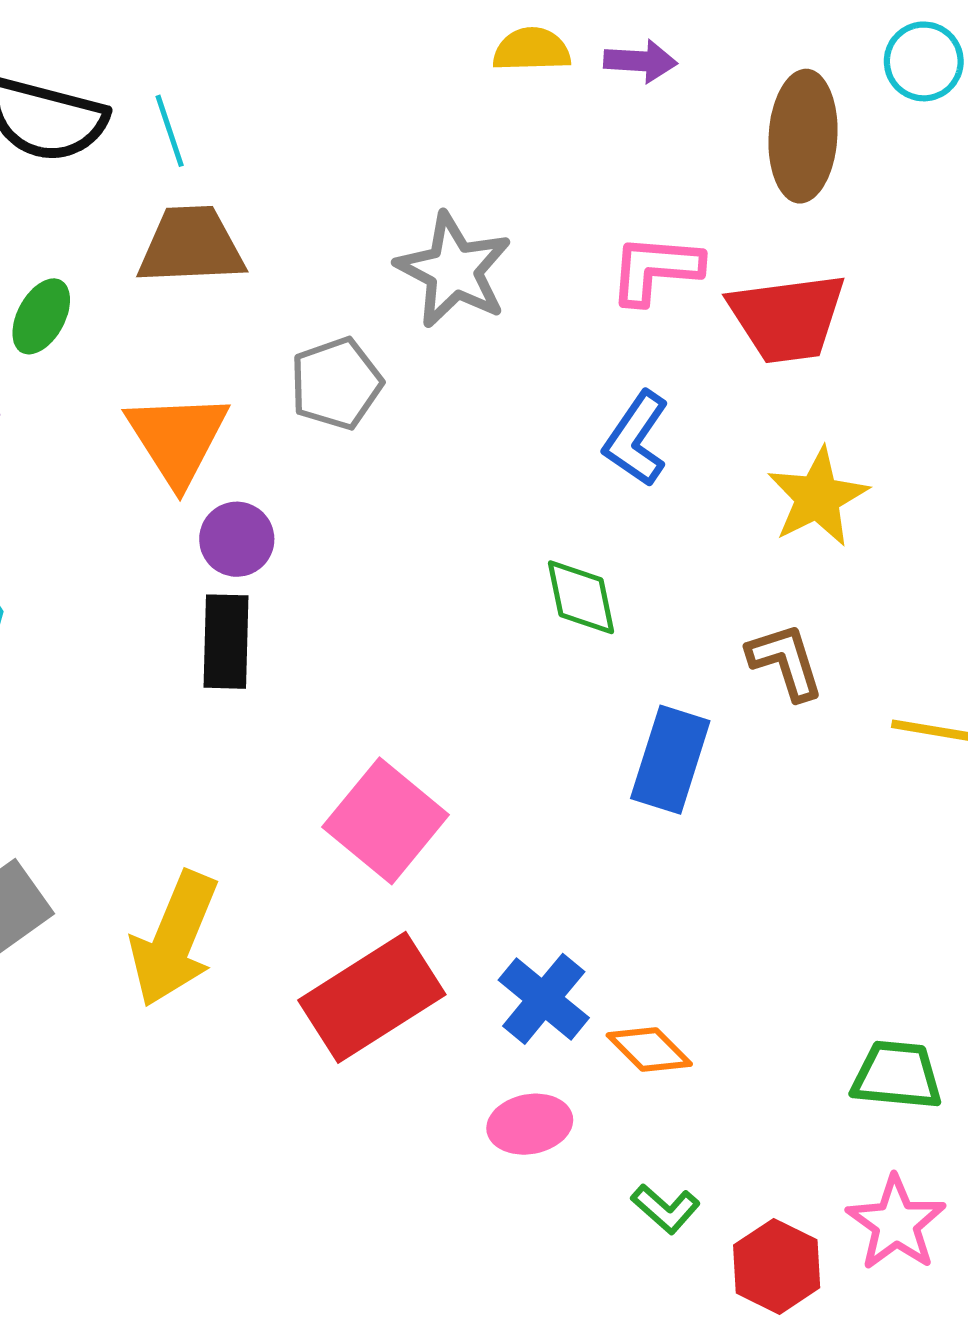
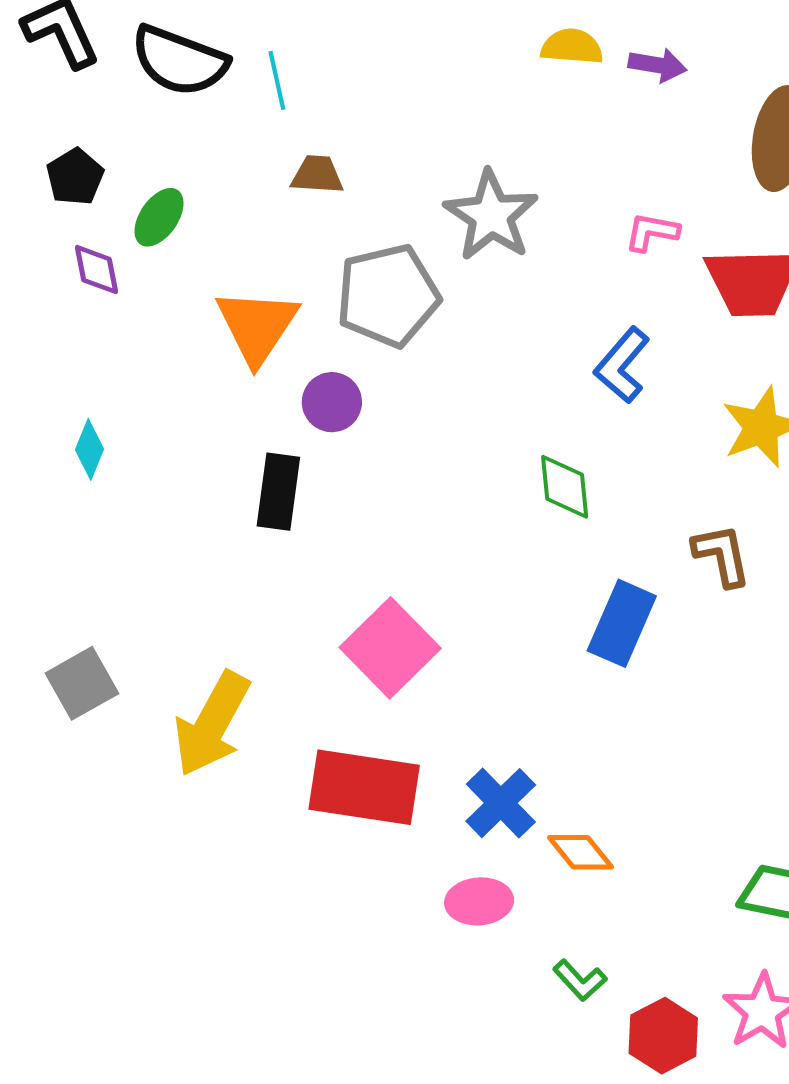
brown trapezoid: (191, 246) -> (317, 175), moved, size x0.6
pink L-shape: (656, 269) -> (652, 232), size x0.7
gray pentagon: (336, 383) -> (388, 296), size x1.4
purple circle: (237, 539) -> (332, 402), moved
red rectangle: (372, 997) -> (364, 787), turned 35

